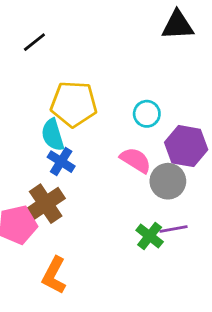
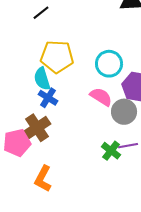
black line: (34, 42) -> (41, 13), moved
cyan circle: (147, 114) -> (109, 64), size x1.4

